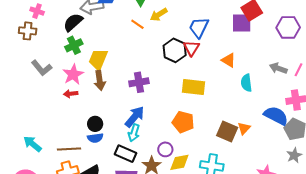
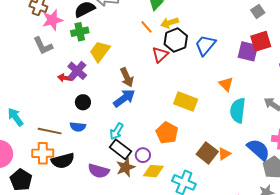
red triangle: (191, 48) -> (160, 55), moved
black hexagon: (175, 50) -> (176, 40), moved
pink star: (73, 74) -> (52, 20), moved
brown arrow: (100, 80) -> (127, 77), moved, turned -30
purple cross: (139, 82) -> (77, 71), moved, turned 36
cyan semicircle: (246, 83) -> (238, 110), size x1.4
blue arrow: (135, 117) -> (124, 98), moved
black circle: (95, 124) -> (83, 102), moved
black rectangle: (126, 154) -> (121, 149), moved

